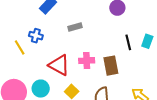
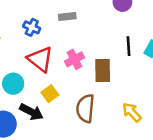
blue cross: (36, 36) -> (32, 27), moved
pink cross: (87, 61) -> (74, 59), turned -35

